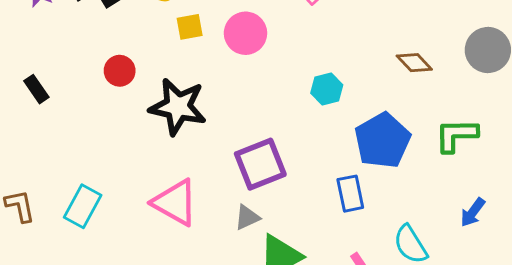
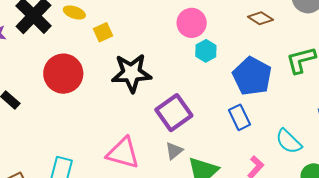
pink circle: (245, 33) -> (192, 23), moved
red circle: (120, 71) -> (63, 74), size x1.8
black star: (178, 107) -> (131, 73), moved

